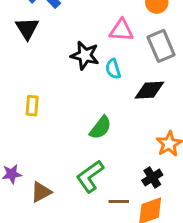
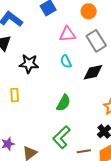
black star: (85, 55) -> (29, 64), moved

